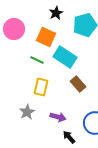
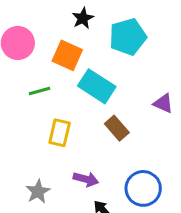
green line: (37, 60) -> (39, 91), moved, turned -40
gray star: (27, 112) -> (38, 192), moved

